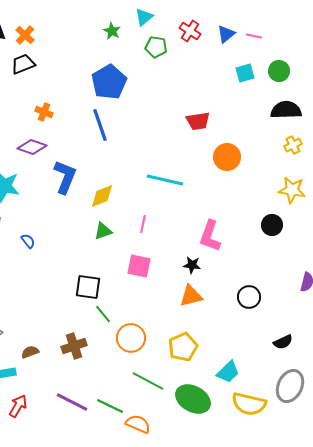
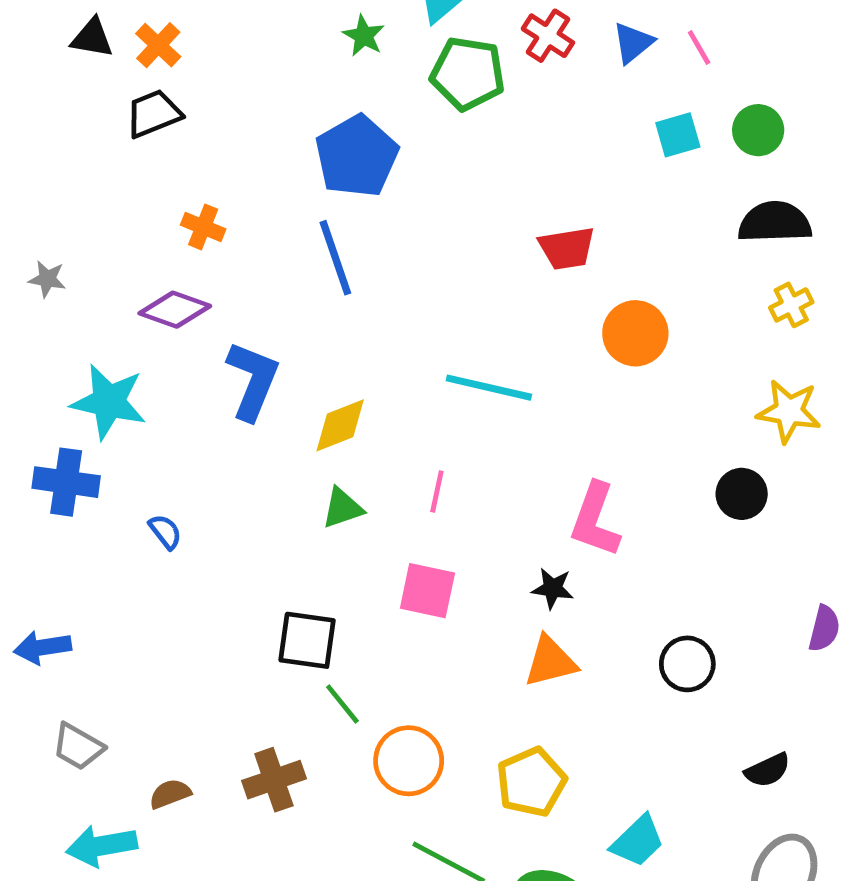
pink line: (254, 36) -> (699, 47), turned 49
green pentagon: (156, 47) -> (468, 73), size x1.4

